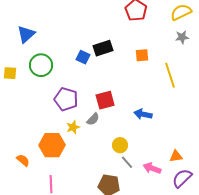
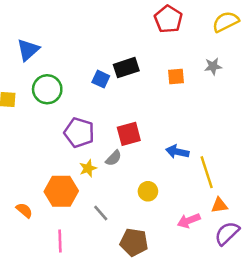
gray star: (182, 37) -> (213, 66), moved
yellow line: (170, 75) -> (207, 172), moved
gray line: (127, 162) -> (101, 213), moved
pink arrow: (152, 168) -> (189, 221), turned -42

